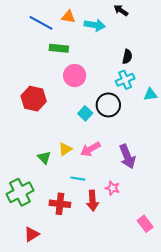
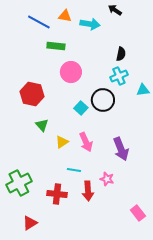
pink arrow: (90, 149) -> (86, 142), turned -84
green triangle: (44, 158) -> (42, 125), moved

